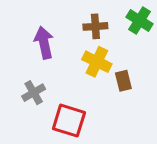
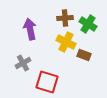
green cross: (140, 21) -> (88, 24), moved
brown rectangle: (123, 81) -> (84, 55), turned -56

